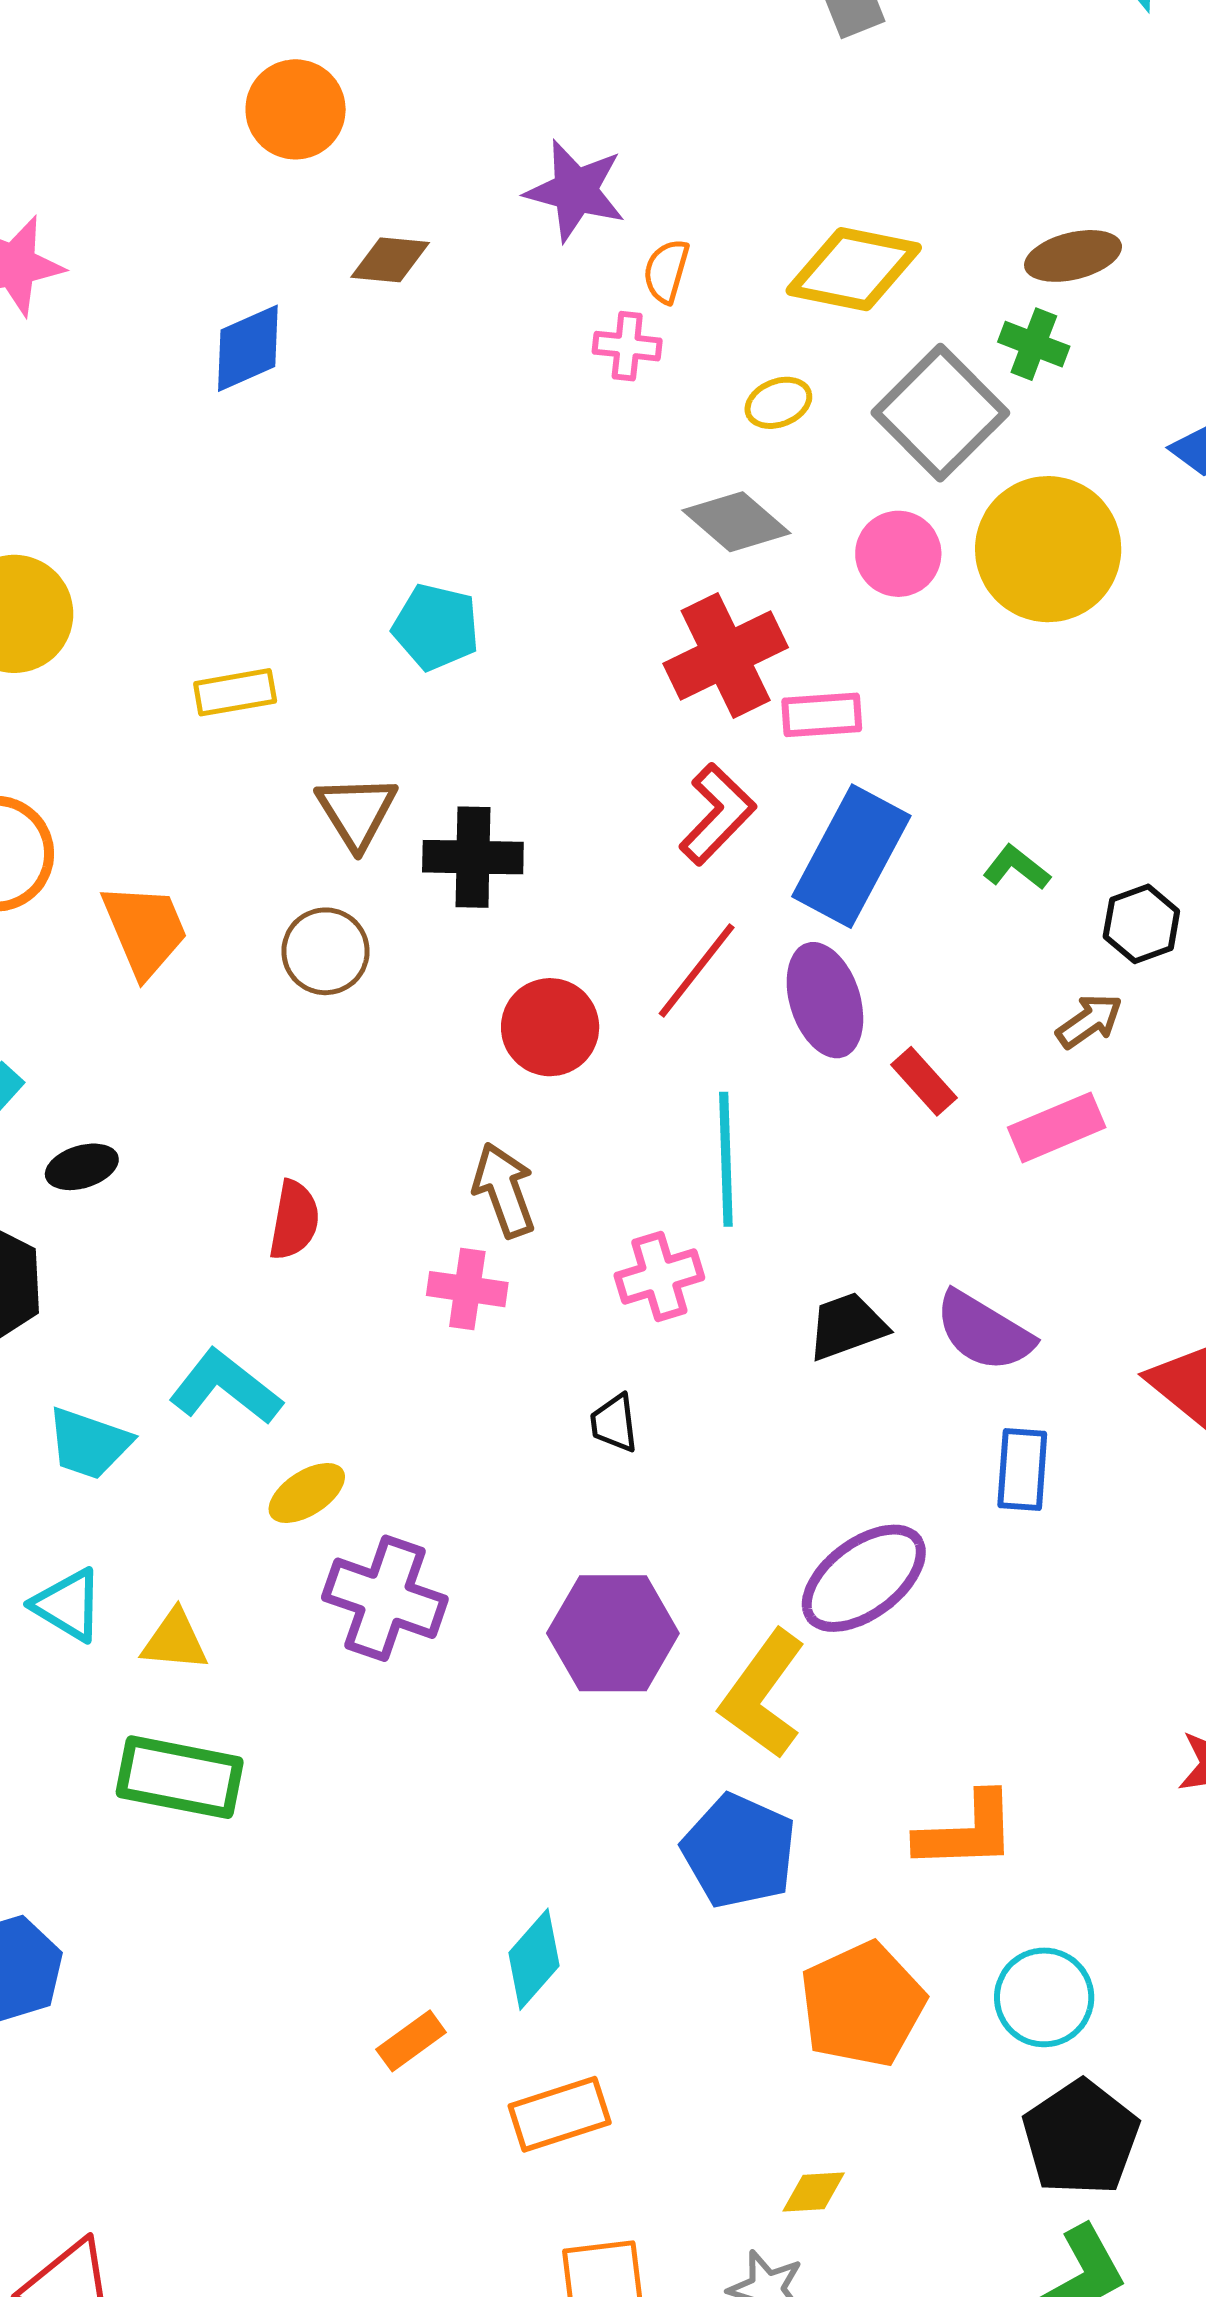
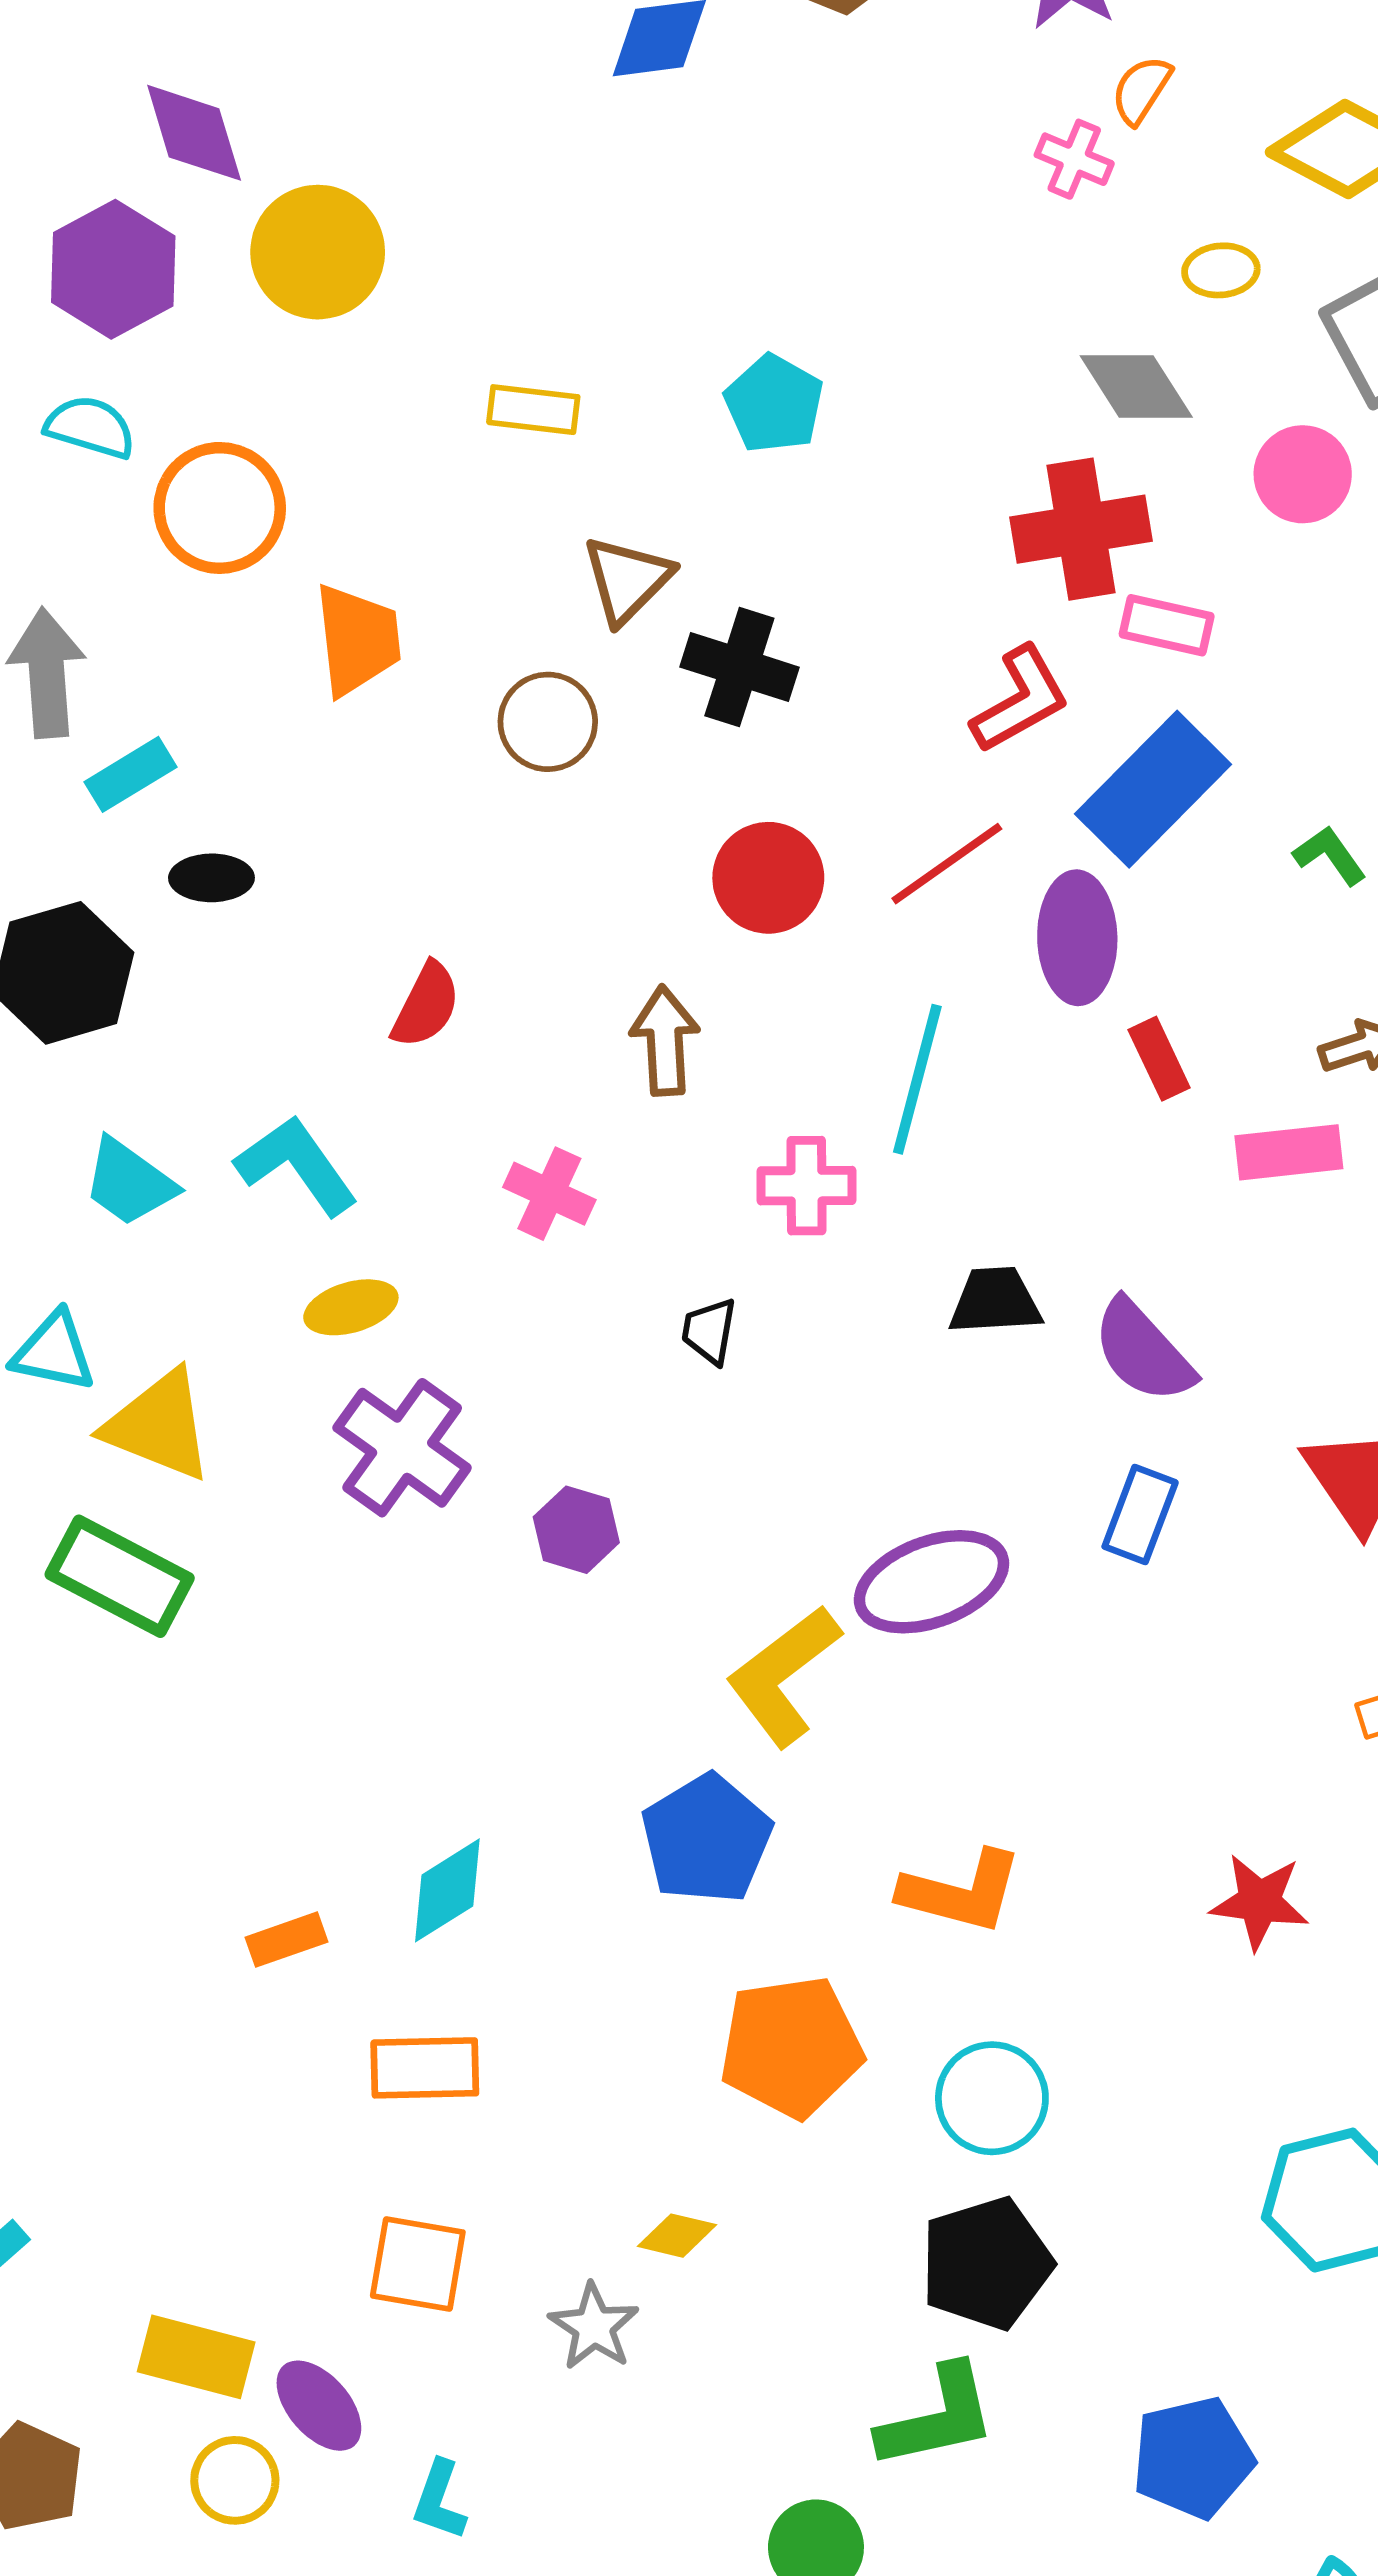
pink cross: (467, 1289) -> (549, 1194), moved
cyan triangle: (68, 1605) -> (54, 1352), turned -36
purple hexagon: (613, 1633) -> (576, 1530), moved, size x0.6
yellow triangle: (175, 1641) -> (159, 1425), size x1.5

